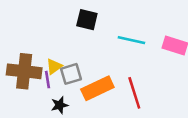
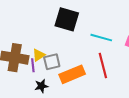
black square: (87, 20) -> (67, 19), size x1.4
red line: (134, 93) -> (103, 66), moved

